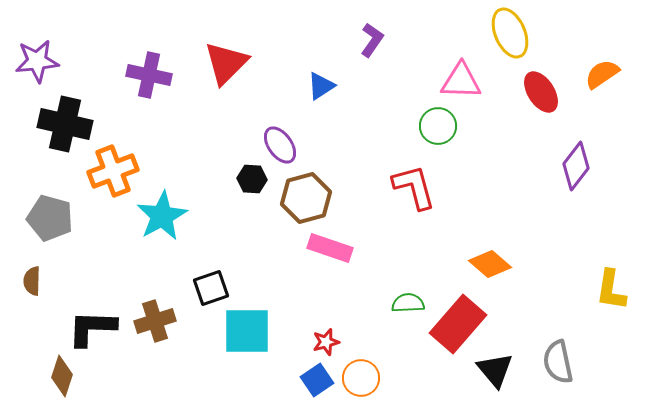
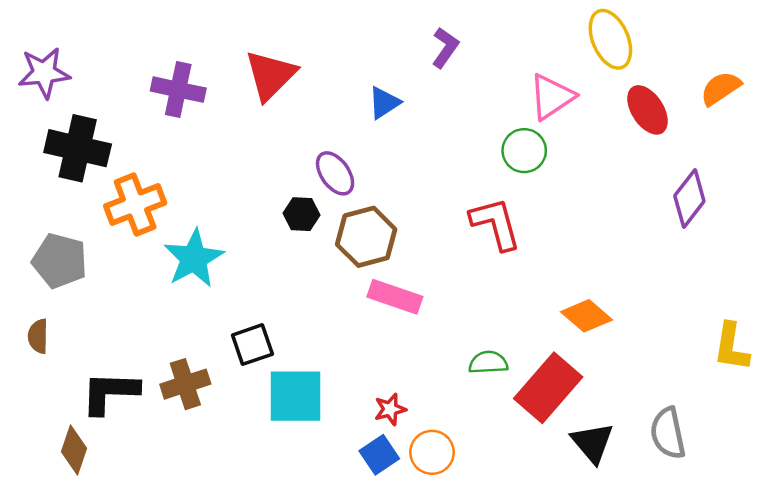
pink triangle: (461, 81) -> (552, 97), turned -36

